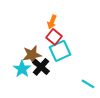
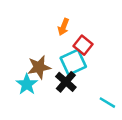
red square: (54, 37) -> (83, 45), moved
black cross: (41, 67) -> (66, 82), moved

